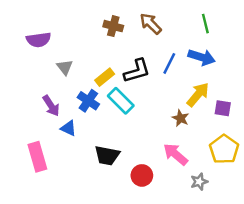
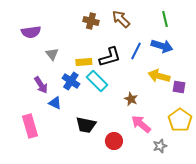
yellow rectangle: (105, 77) -> (84, 62), turned 35
yellow arrow: (198, 95) -> (159, 76), turned -115
brown star: (180, 118) -> (131, 99), moved

